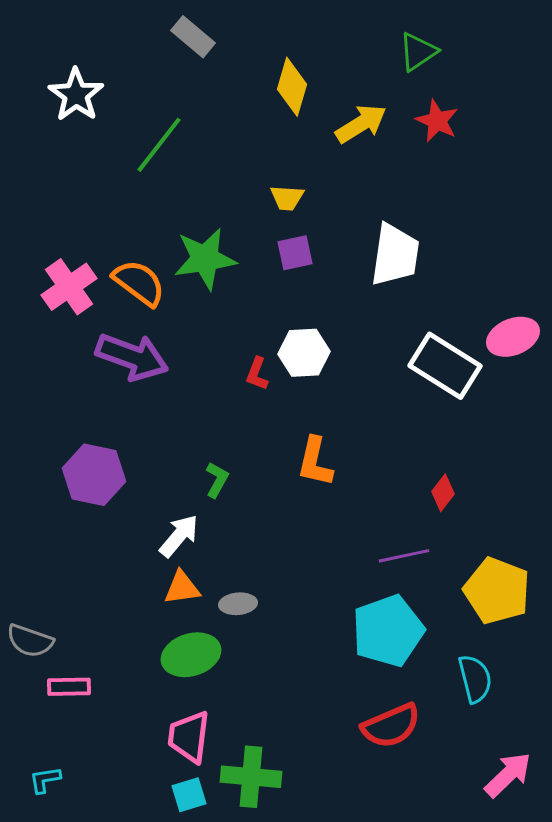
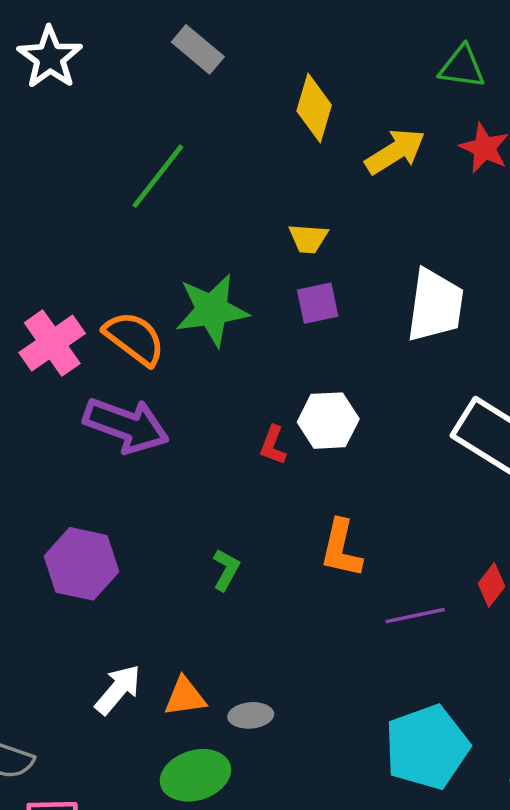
green triangle: (418, 52) -> (462, 67), turned 42
white star: (76, 95) -> (50, 58), moved
white arrow: (179, 536) -> (118, 690), moved
purple line: (404, 556) -> (415, 616), moved

